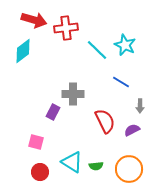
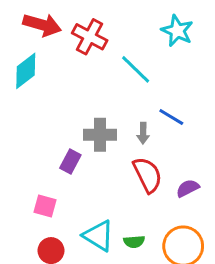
red cross: (66, 28) -> (90, 37), turned 35
cyan star: (125, 45) -> (177, 31), moved
gray arrow: (140, 106) -> (143, 133), moved

